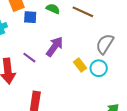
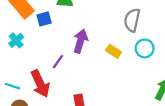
purple line: (29, 58) -> (58, 62), turned -72
cyan circle: (99, 68) -> (145, 48), moved

